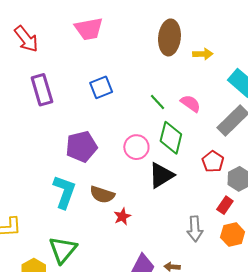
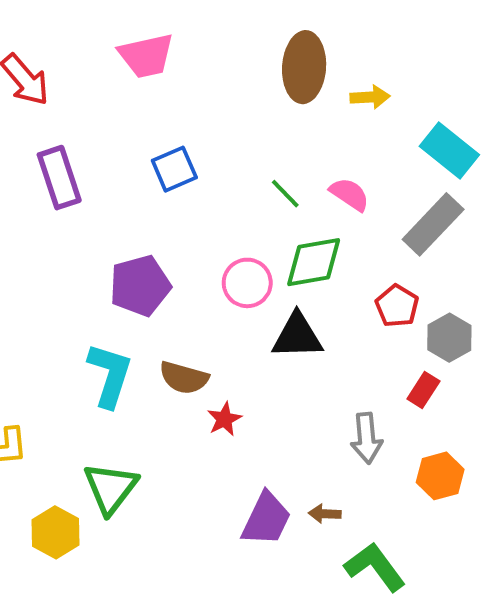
green diamond: (171, 138) -> (314, 262), turned 68
black triangle: (161, 175) -> (297, 336), turned 32
orange hexagon: (233, 235) -> (440, 476), moved

